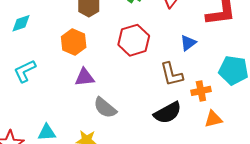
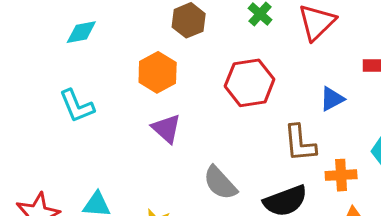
cyan L-shape: (25, 71) -> (77, 106), turned -95
purple triangle: (85, 77) -> (166, 129), turned 40
gray semicircle: (105, 108) -> (220, 183), moved

